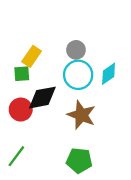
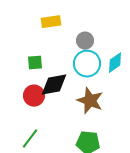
yellow rectangle: (32, 56) -> (51, 22), moved, turned 48

